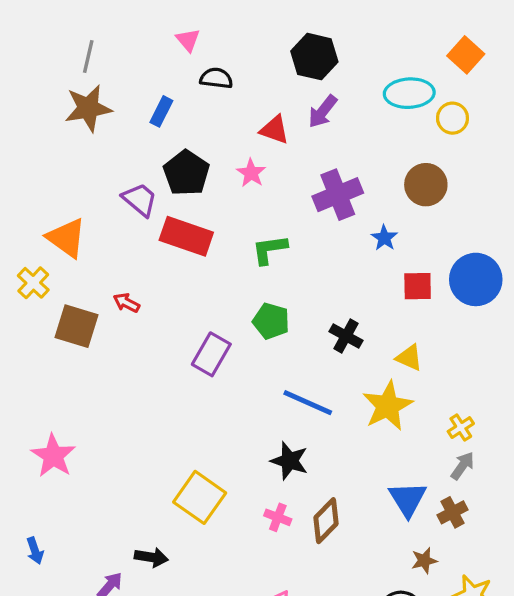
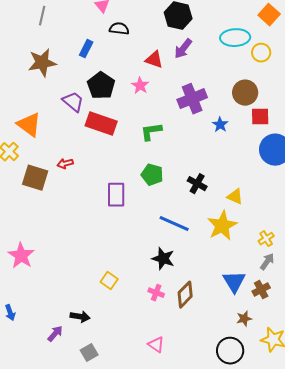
brown star: (88, 108) -> (42, 63), moved
red square: (418, 286) -> (260, 117), moved
red arrow: (126, 303) -> (65, 164), turned -42
purple rectangle: (211, 354) -> (116, 195), turned -30
yellow square: (200, 497) -> (109, 281), size x0.6

